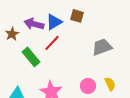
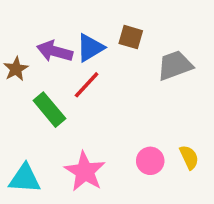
gray trapezoid: (102, 47) -> (175, 65), moved

